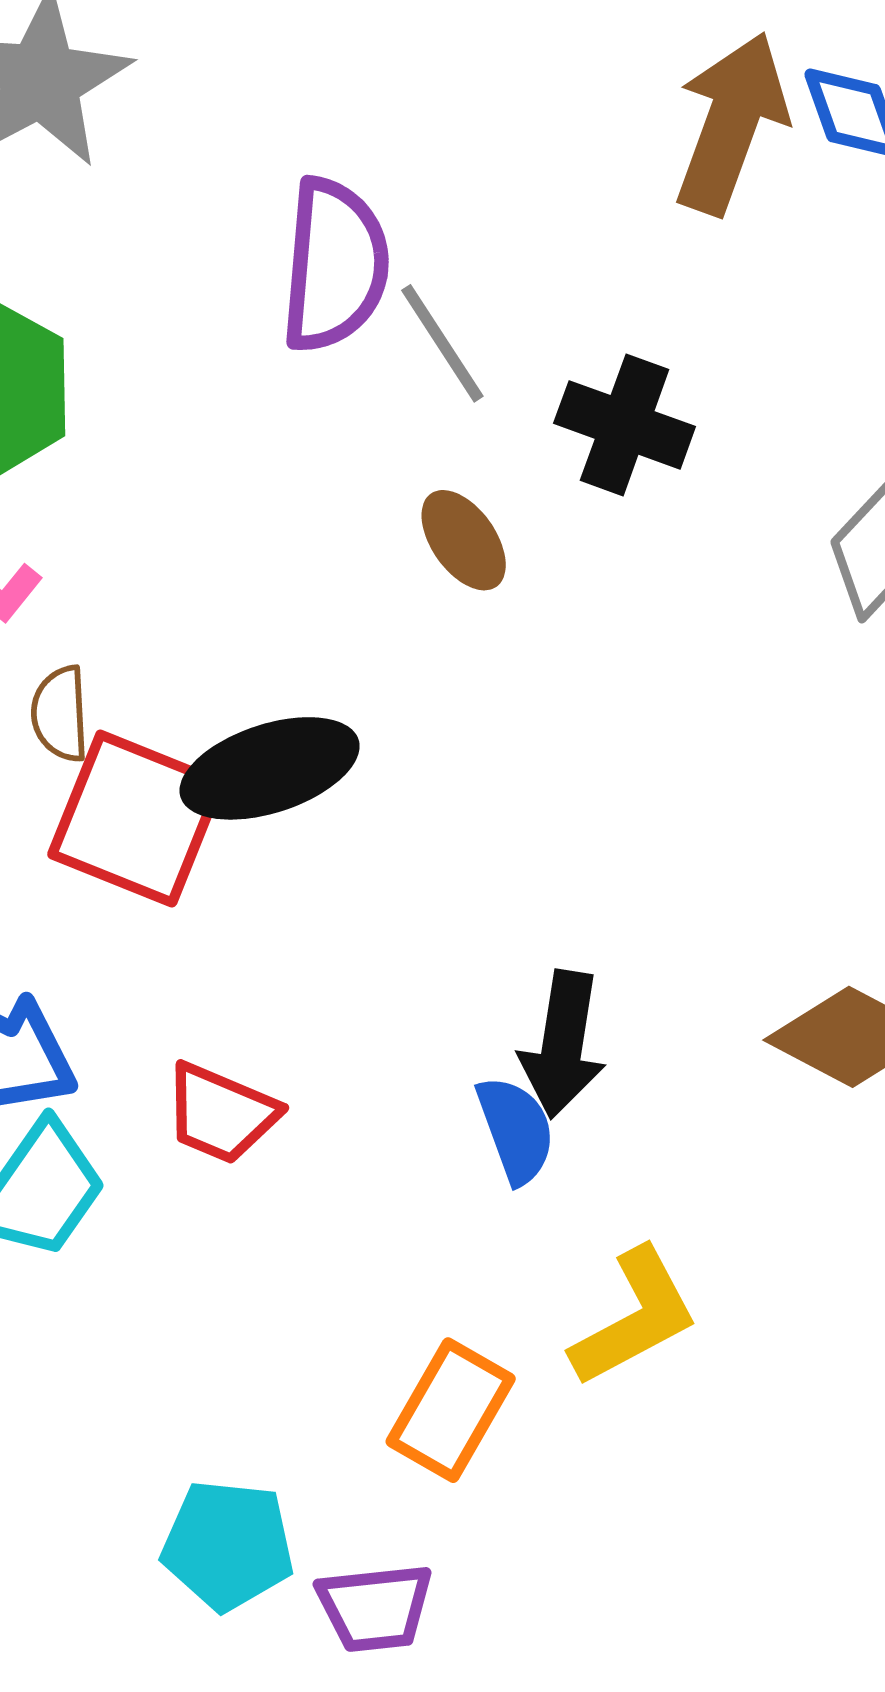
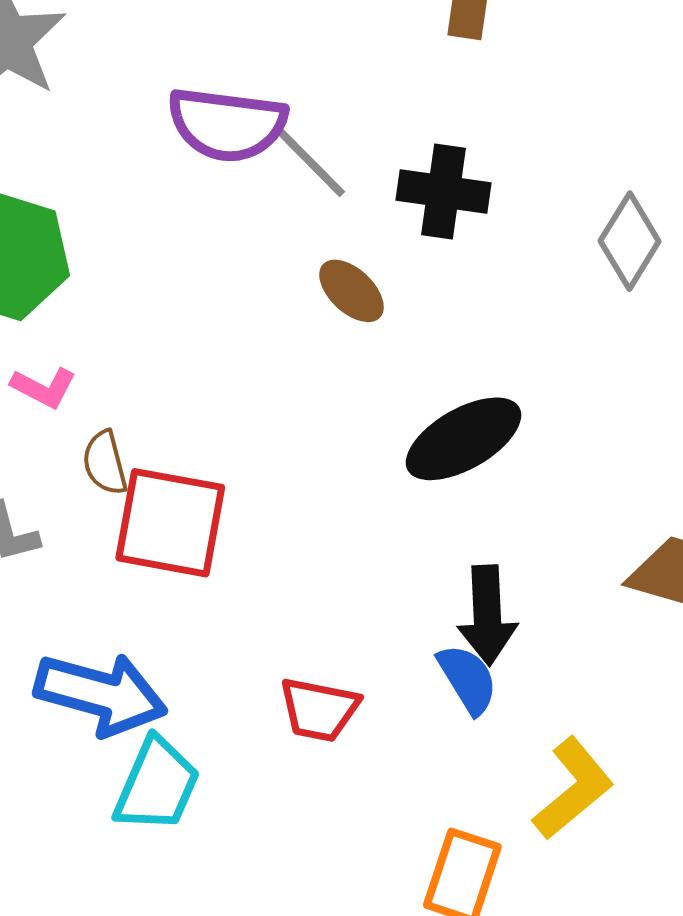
purple semicircle: (335, 265) -> (227, 124), turned 104
black ellipse: (270, 768) -> (463, 439), moved
red trapezoid: (221, 1113) -> (319, 710), moved

